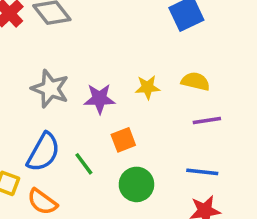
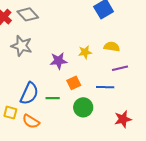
gray star: (50, 89) -> (22, 46), moved
green line: (84, 164) -> (53, 98), turned -48
blue line: (202, 172) -> (105, 87), moved

